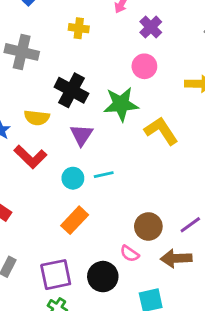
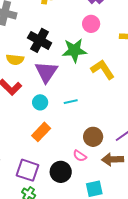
purple triangle: (81, 135) -> (46, 72), size x1.4
cyan line: (104, 175) -> (71, 102), moved
purple square: (56, 275) -> (27, 170), turned 30

